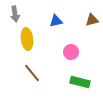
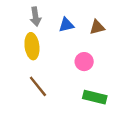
gray arrow: (15, 14) -> (36, 17), moved
brown triangle: (92, 20) -> (97, 27), moved

